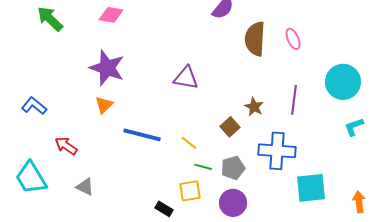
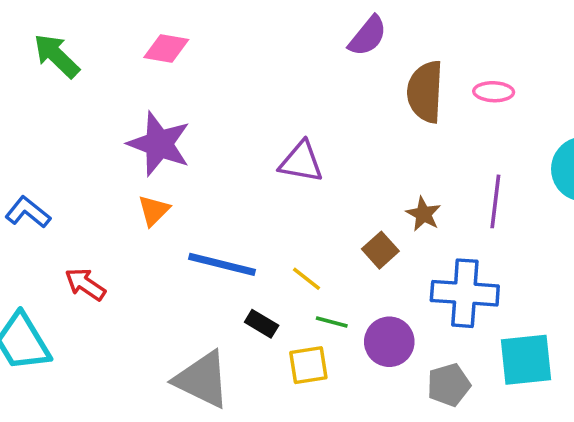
pink ellipse: (293, 39) -> (494, 92), turned -65
gray pentagon: (233, 168) -> (449, 385), moved
gray triangle: (85, 187) -> (202, 380), moved, size x1.8
purple circle: (233, 203) -> (389, 342), moved
black rectangle: (164, 209) -> (262, 324), moved

